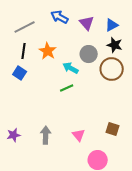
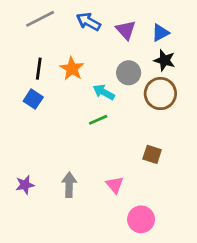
gray line: (25, 27) -> (40, 19), moved
brown square: (113, 129) -> (152, 154), moved

